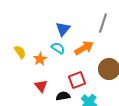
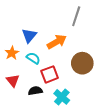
blue triangle: (63, 29) -> (29, 36), moved
cyan semicircle: (58, 48) -> (33, 58), moved

